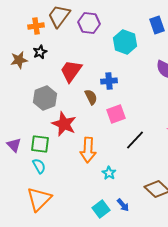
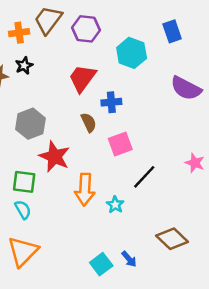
red trapezoid: (71, 71) -> (82, 78), moved
cyan star: (109, 173) -> (115, 205), moved

